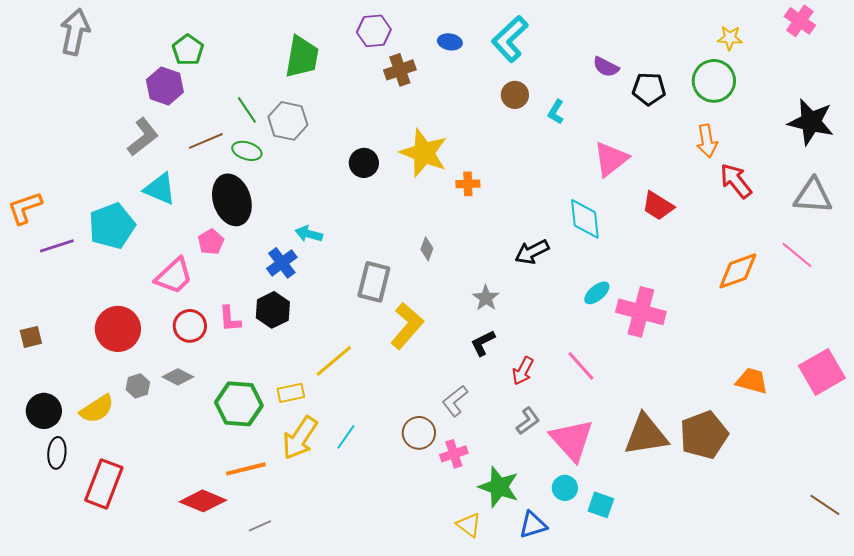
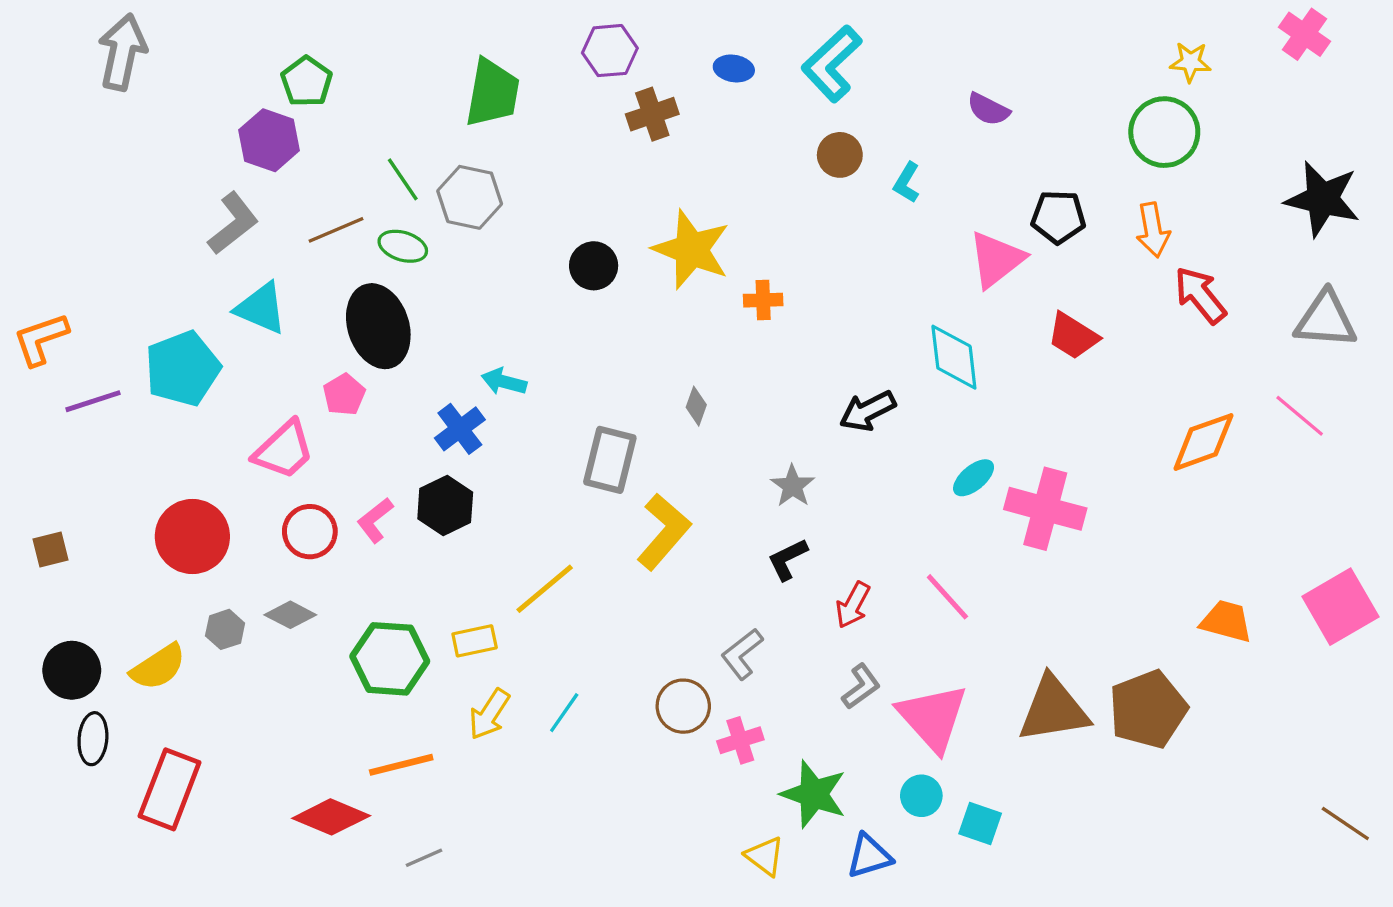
black pentagon: (649, 89) -> (1058, 217), moved
pink L-shape: (230, 319) -> (375, 520), turned 56
yellow arrow: (300, 438) -> (489, 714), size x0.7

